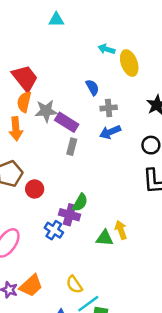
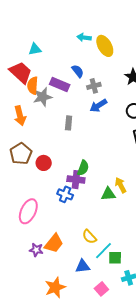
cyan triangle: (56, 20) -> (35, 49), moved
orange semicircle: (24, 102) -> (33, 86), moved
purple rectangle: (67, 122) -> (60, 84), moved

